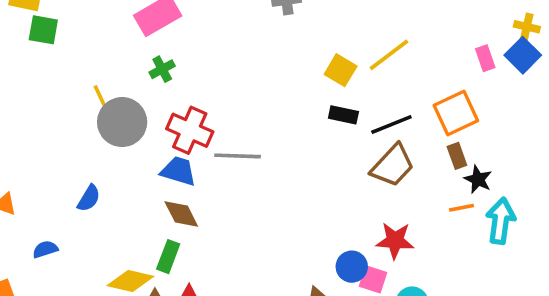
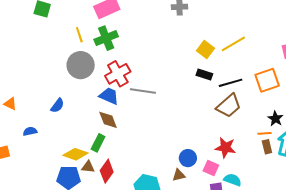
green cross: (162, 69) -> (106, 38), size x1.6
yellow line: (101, 99) -> (79, 35), moved
red cross: (190, 130) -> (118, 74), turned 30
brown rectangle: (457, 156) -> (267, 147), moved
blue circle: (352, 267) -> (188, 158), moved

